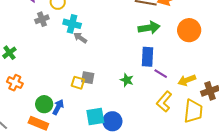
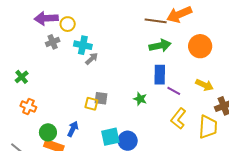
gray arrow: (80, 38) -> (92, 59), turned 104
yellow arrow: (187, 80) -> (204, 85), moved, turned -132
green circle: (44, 104) -> (48, 132), moved

